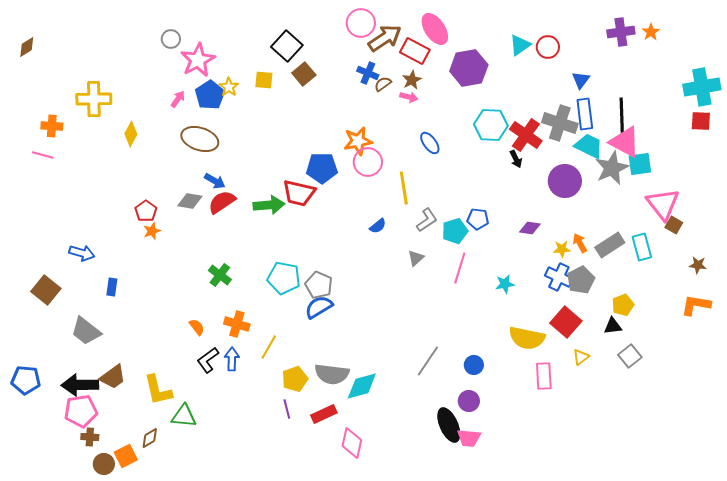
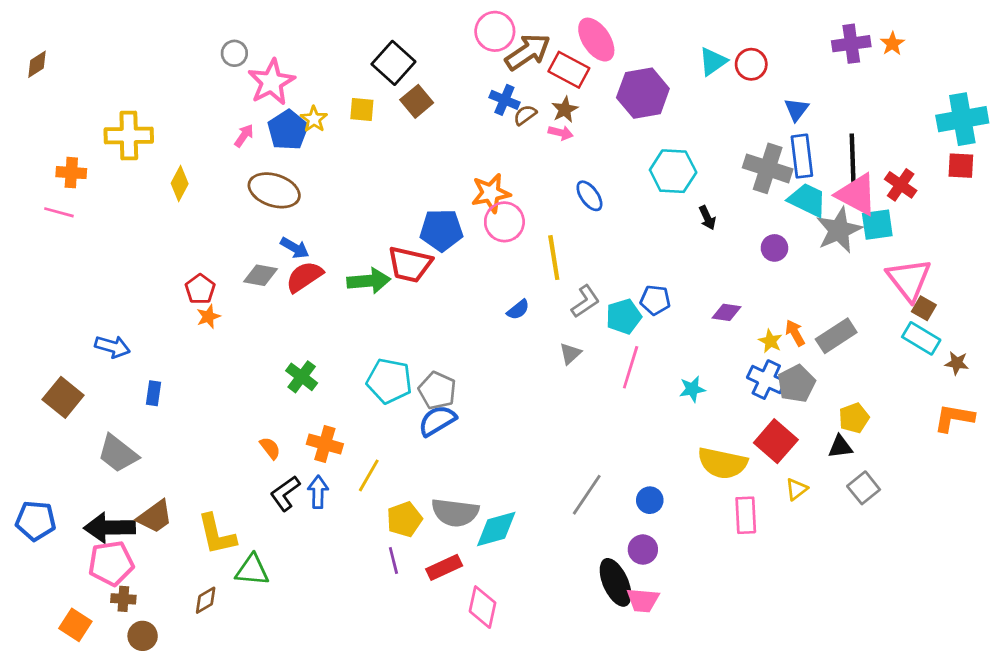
red cross: (526, 135) -> (901, 185), moved, size x0.7
purple circle: (565, 181) -> (774, 248), size x0.6
cyan rectangle: (642, 247) -> (921, 338), moved, turned -44
yellow star: (562, 249) -> (770, 341), turned 30
orange square: (126, 456) -> (75, 625), moved, turned -30

